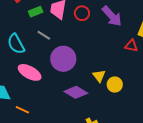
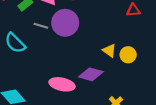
purple circle: (63, 59) -> (65, 23), moved
pink ellipse: (30, 72) -> (62, 84), moved

